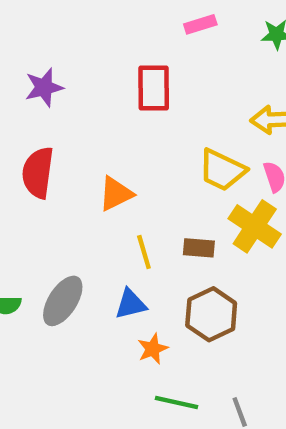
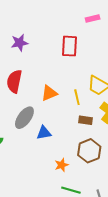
yellow line: (144, 252) -> (77, 97), moved
gray ellipse: (63, 301) -> (24, 118), moved
blue triangle: (131, 304) -> (44, 133), moved

